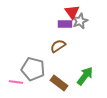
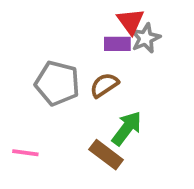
gray pentagon: (33, 69) -> (57, 83), moved
green arrow: (85, 76) -> (127, 128), moved

